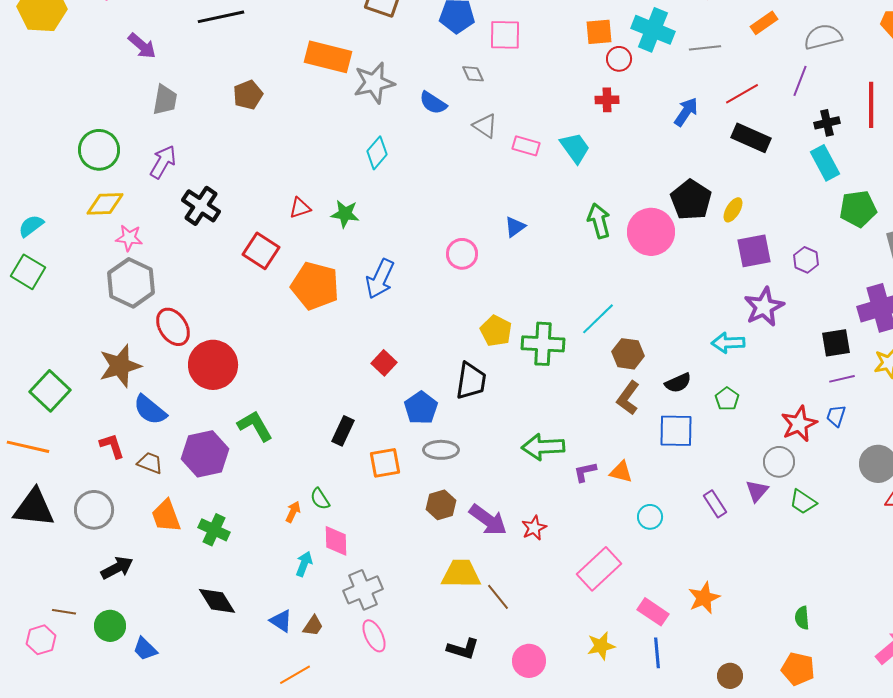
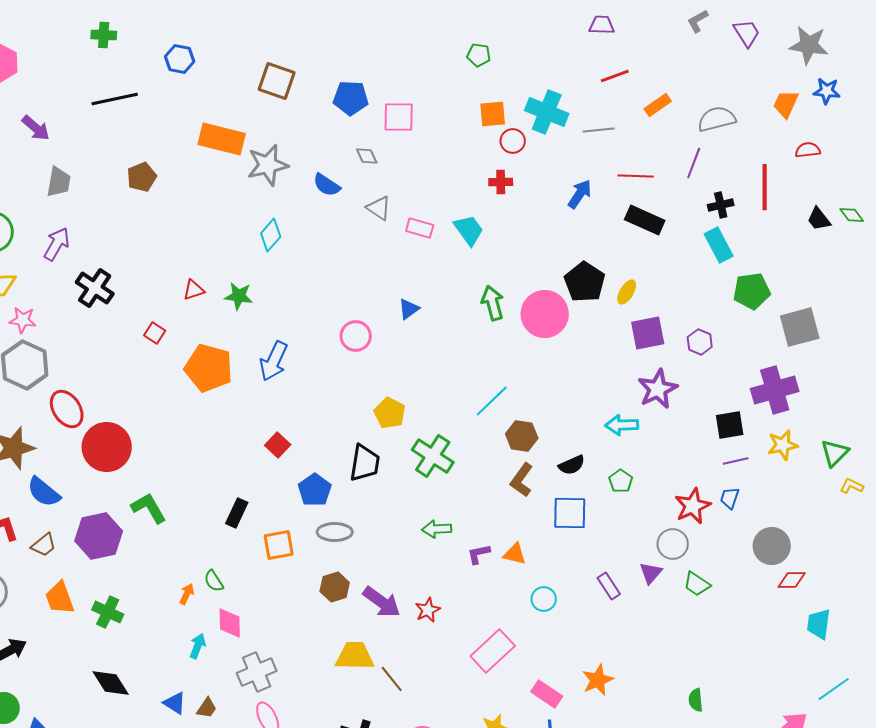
red line: (742, 94) -> (636, 176), turned 32
red square: (261, 251) -> (155, 333), size x0.6
green cross: (543, 344) -> (433, 456), moved, turned 30
green arrow: (543, 447) -> (437, 529), size x0.7
brown trapezoid: (150, 463) -> (44, 545), turned 120

